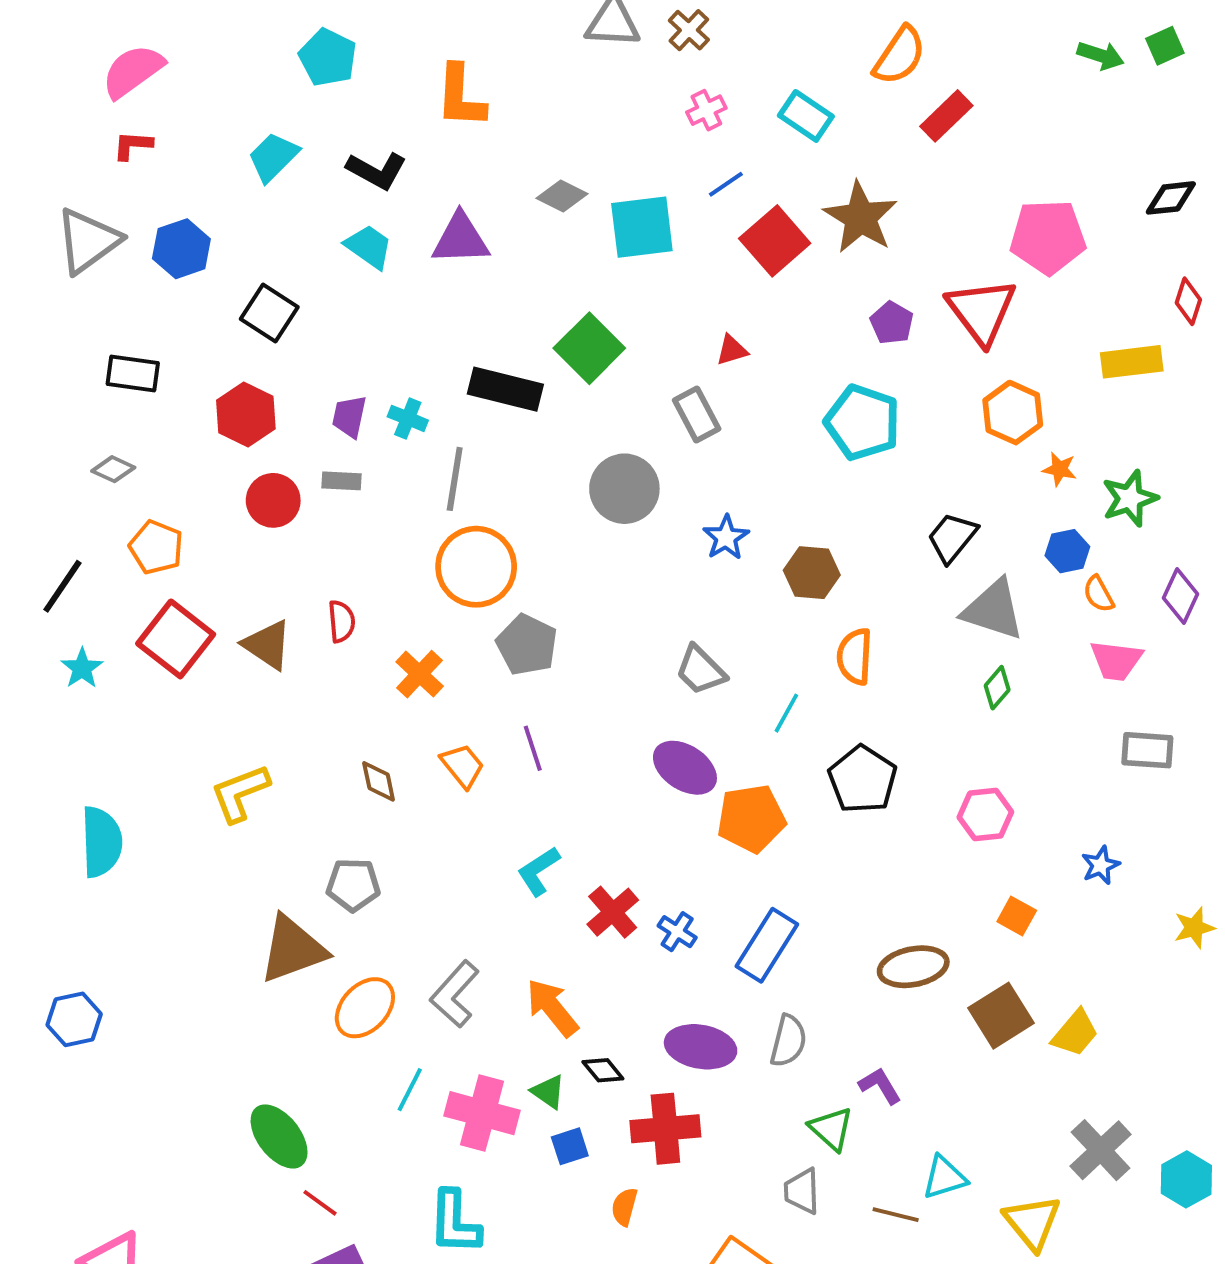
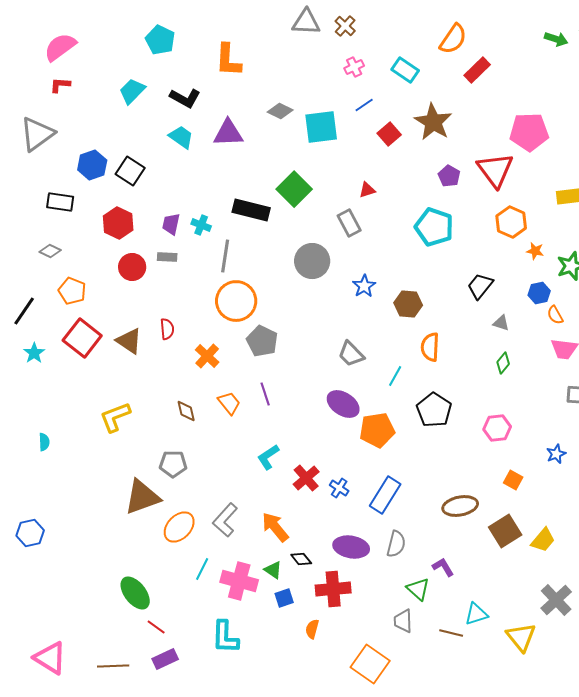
red square: (775, 241) -> (389, 134), size x0.7
blue hexagon: (181, 249) -> (92, 165), moved
gray triangle: (993, 610) -> (501, 323), size x0.5
cyan semicircle: (101, 842) -> (44, 442), size x0.5

